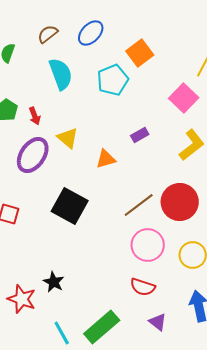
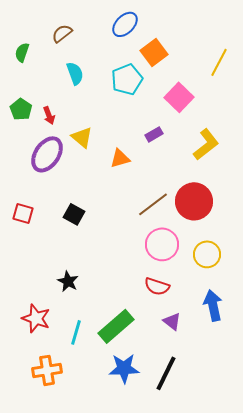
blue ellipse: (91, 33) -> (125, 24), moved
cyan semicircle: (61, 74) -> (75, 73), size x0.7
pink square: (184, 98) -> (179, 97), moved
black square: (70, 206) -> (74, 214), moved, size x0.6
red star: (22, 299) -> (36, 318), moved
cyan line: (62, 333) -> (76, 332), turned 45

